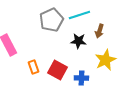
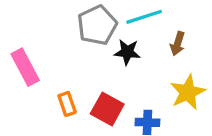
black star: (78, 41) -> (127, 52), moved

